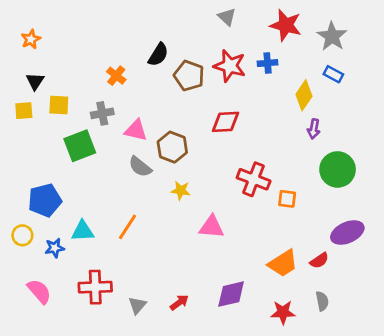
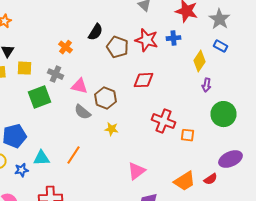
gray cross: (102, 113) -> (56, 74), turned 35
pink triangle: (211, 227) -> (136, 171), moved, turned -42

